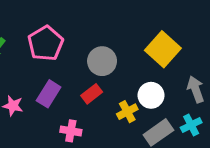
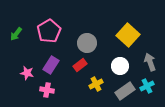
yellow cross: (127, 112) -> (96, 84), moved
pink cross: (71, 131) -> (47, 90), moved

